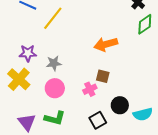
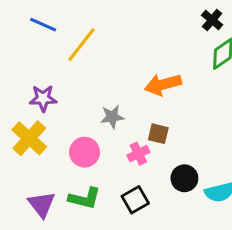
gray star: (54, 63) -> (112, 117), moved
black square: (98, 120) -> (135, 200), moved

